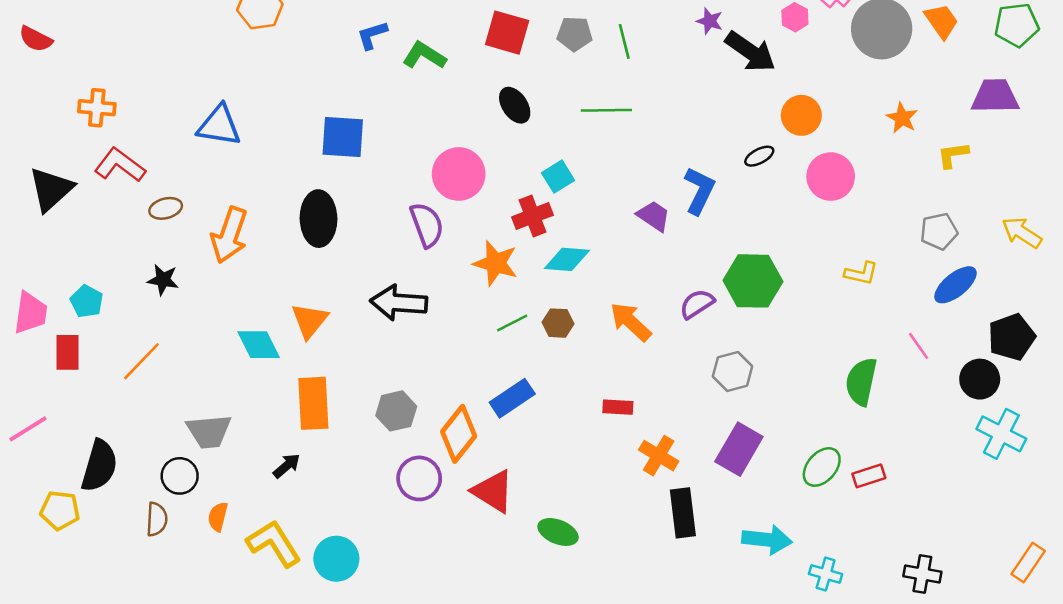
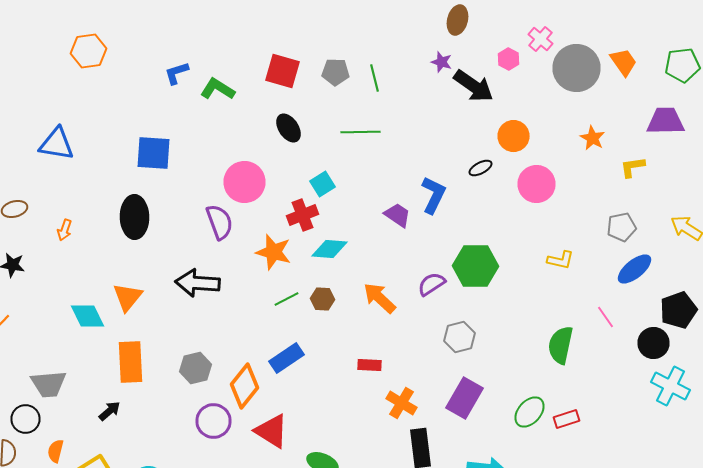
orange arrow: (229, 235) -> (64, 230), size x0.5

